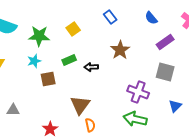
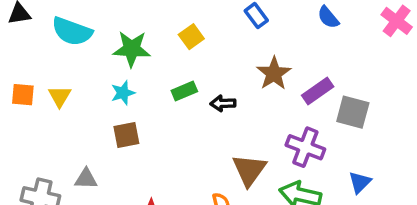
purple rectangle: (165, 42) -> (318, 91), moved
brown square: (48, 79) -> (126, 135), moved
brown triangle: (80, 105) -> (249, 170), moved
blue triangle: (175, 106) -> (360, 182), moved

